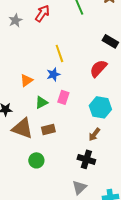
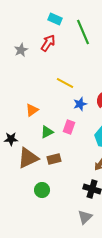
yellow line: (59, 53) -> (65, 83), turned -42
blue star: (53, 74) -> (80, 104), moved
brown triangle: (22, 128) -> (28, 158), turned -45

